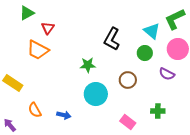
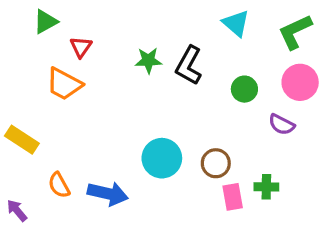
cyan triangle: (152, 31) -> (236, 23), moved
green star: (88, 65) -> (148, 60), moved
brown circle: (128, 80) -> (216, 163), moved
blue arrow: (64, 115) -> (108, 194), size x1.6
pink rectangle: (128, 122) -> (233, 197), moved, turned 42

